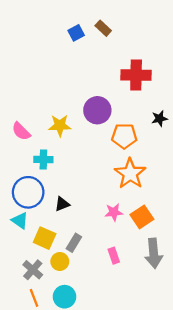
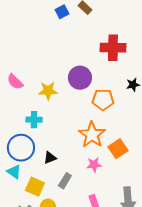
pink semicircle: (21, 131) -> (15, 82), moved
orange star: (130, 174) -> (92, 135), moved
orange square: (142, 217) -> (118, 149), moved
gray rectangle: (74, 243) -> (65, 181), moved

